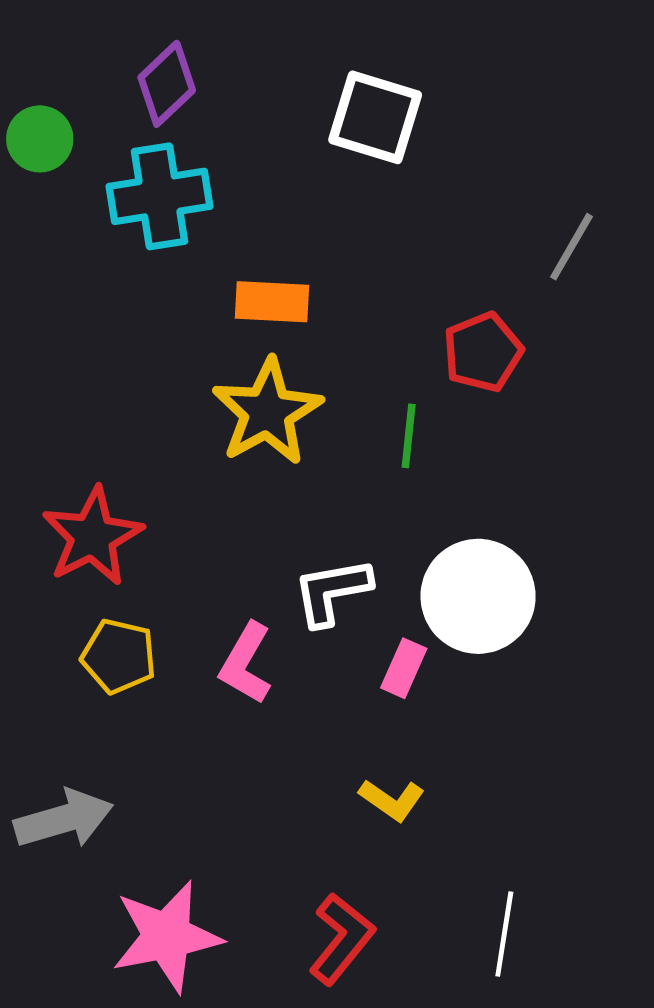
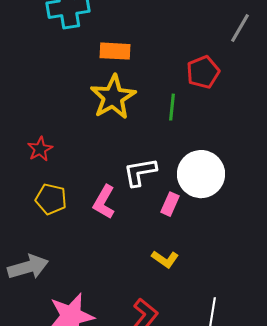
red star: (92, 536) -> (40, 149), size x0.6

